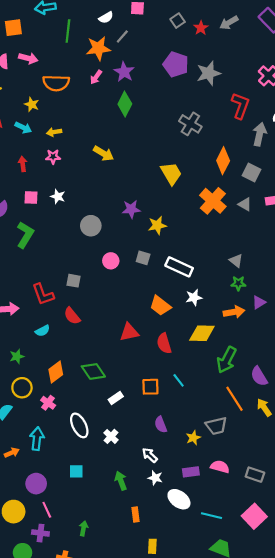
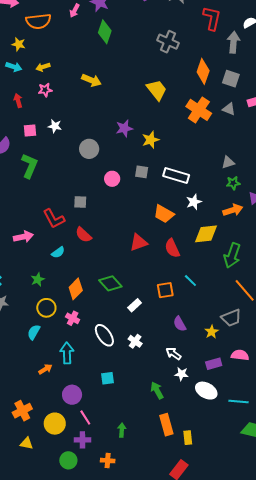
gray triangle: (236, 261) -> (228, 162), turned -48
green arrow: (121, 481) -> (157, 390), moved
orange rectangle: (135, 515) -> (166, 425), moved, size x1.5

